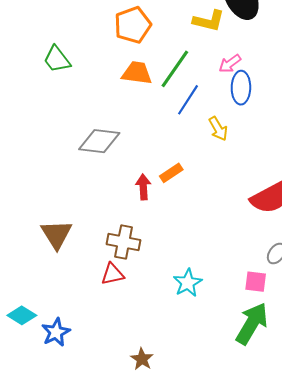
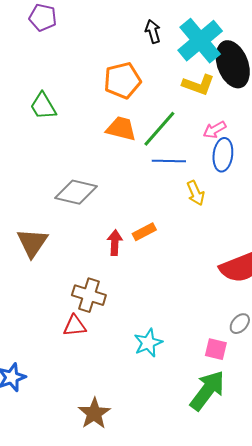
blue line: (188, 100) -> (169, 161), turned 52
brown triangle: (56, 234) -> (32, 243), moved
brown star: (142, 359) -> (94, 413), size x1.4

